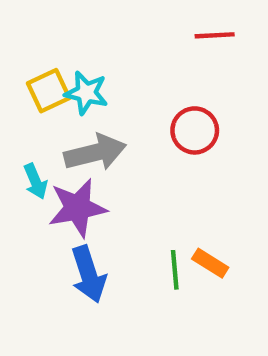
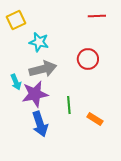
yellow square: (49, 91) -> (16, 20), moved
green line: (175, 270) -> (69, 105), moved

